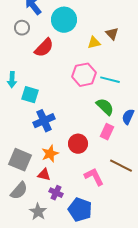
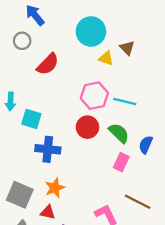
cyan circle: (64, 20) -> (91, 31), moved
yellow triangle: (94, 43) -> (106, 58), turned 32
blue cross: (44, 121) -> (48, 149), turned 30
red circle: (78, 144) -> (87, 127), moved

